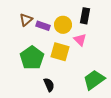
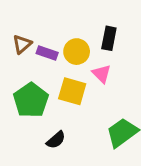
black semicircle: (49, 85) -> (56, 140), turned 72

